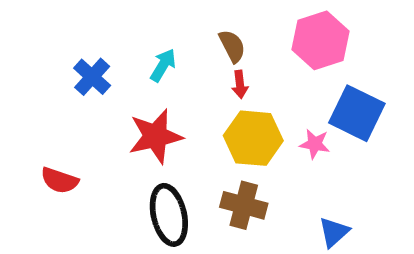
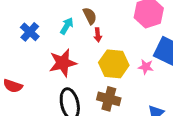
brown semicircle: (232, 46) -> (90, 16), moved
red arrow: (240, 84) -> (98, 35), moved

